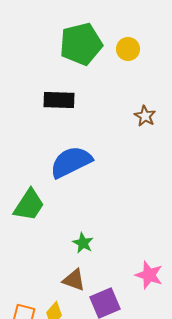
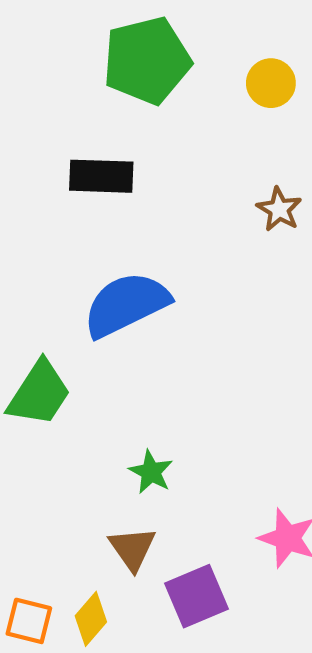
yellow circle: (128, 49) -> (271, 83), moved
brown triangle: (74, 280) -> (132, 549), turned 35

